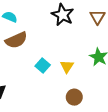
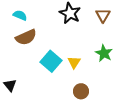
cyan square: (43, 65) -> (51, 61), size x1.5

